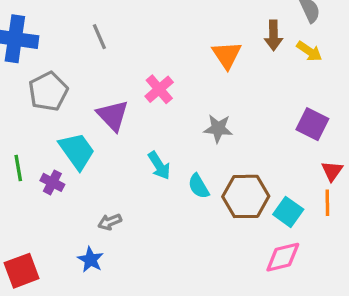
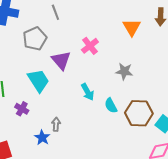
gray pentagon: (48, 91) -> (35, 39), moved
purple cross: (52, 182) -> (22, 109), moved
gray arrow: (110, 222) -> (56, 124), turned 112
blue star: (91, 260) -> (42, 138), moved

